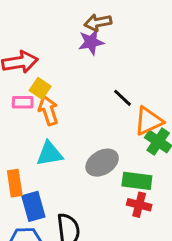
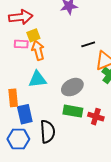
yellow square: (40, 88) -> (33, 35), turned 32
black line: (123, 98) -> (88, 44), turned -64
green rectangle: (137, 181) -> (73, 111), moved

